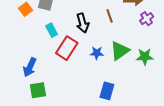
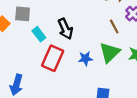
brown line: (110, 16) -> (114, 27), moved
cyan rectangle: (52, 30) -> (39, 34), moved

